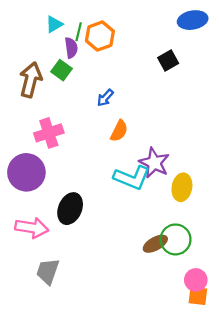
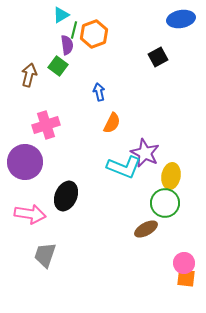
cyan triangle: (54, 24) -> (61, 15), moved
brown arrow: (31, 80) -> (29, 75), size x0.7
blue arrow: (105, 98) -> (99, 92), turned 126
green circle: (176, 239) -> (165, 203), moved

